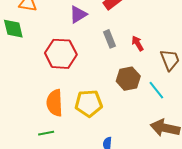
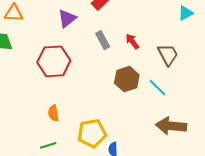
orange semicircle: (55, 103) -> (53, 113), size x0.6
yellow pentagon: (89, 103) -> (92, 133), moved

